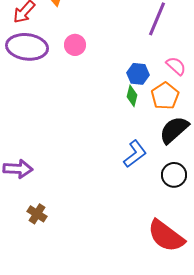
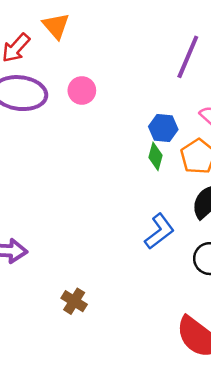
brown cross: (37, 214) -> (74, 301), moved

